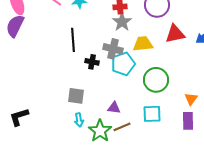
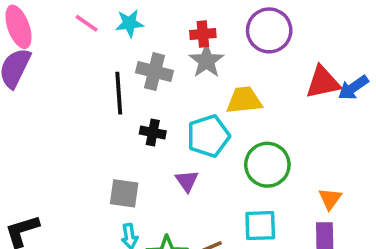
red triangle: (175, 34) -> (323, 82), moved
gray cross: (113, 49) -> (155, 72), moved
purple triangle: (114, 108) -> (187, 181), moved, turned 48

